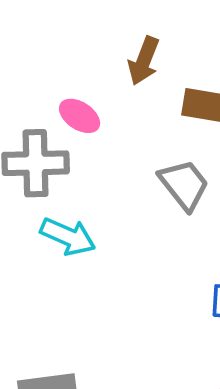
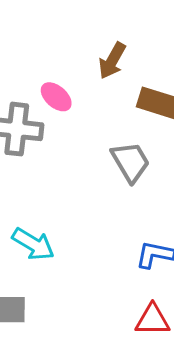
cyan arrow: (68, 236) -> (33, 244), moved

